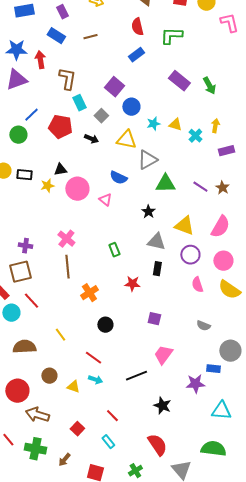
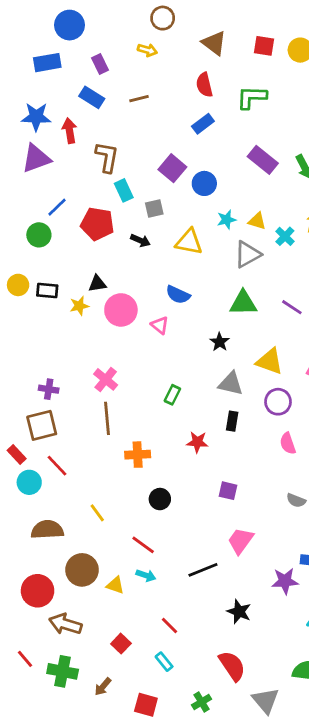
blue circle: (131, 107) -> (204, 183), moved
gray square: (101, 116) -> (154, 209), turned 32
gray triangle: (147, 160) -> (247, 254), moved
green rectangle: (114, 250) -> (172, 395), turned 48
orange cross: (89, 293) -> (138, 455), turned 30
brown circle: (49, 376) -> (82, 570), size x1.5

